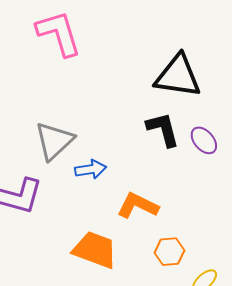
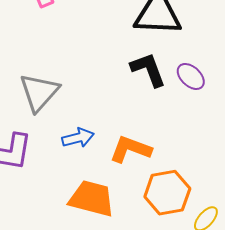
blue arrow: (90, 169) -> (78, 138), moved
orange hexagon: (169, 252) -> (167, 193), size x1.5

